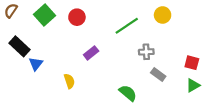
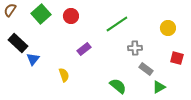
yellow circle: (163, 15) -> (168, 28), moved
green triangle: (193, 85) -> (159, 87), moved

